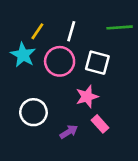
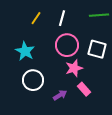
cyan star: (23, 55) -> (25, 51), moved
pink circle: (60, 61) -> (67, 45), moved
white square: (97, 63) -> (97, 49), moved

